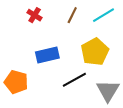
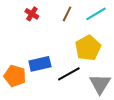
blue rectangle: (47, 55) -> (40, 64), moved

